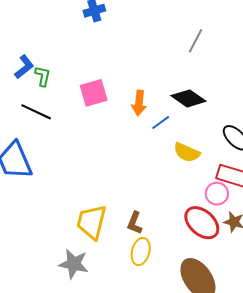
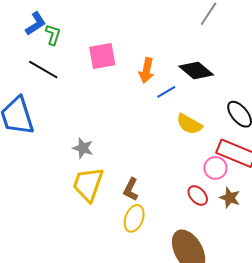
red ellipse: (202, 223) -> (198, 195), size x0.6
gray star: (74, 264) -> (83, 148), moved, size x0.7

